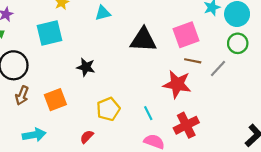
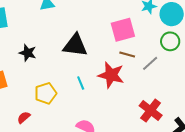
black triangle: (143, 40) -> (75, 45), moved
cyan line: (148, 113) -> (81, 83), moved
red cross: (186, 125) -> (151, 111), moved, turned -30

